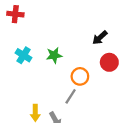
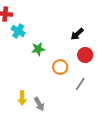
cyan cross: (24, 55) -> (18, 31), moved
gray line: (71, 96) -> (80, 84), moved

